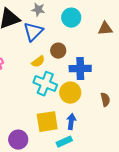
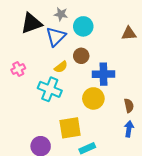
cyan circle: (71, 18) -> (83, 26), moved
cyan cross: (45, 84) -> (50, 89), moved
blue arrow: (71, 122) -> (129, 129), moved

